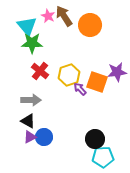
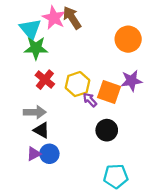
pink star: (48, 16) -> (54, 18), size x1.5
orange circle: (90, 25) -> (128, 39), moved
black triangle: (28, 121) -> (42, 130), moved
black circle: (95, 139) -> (107, 130), moved

